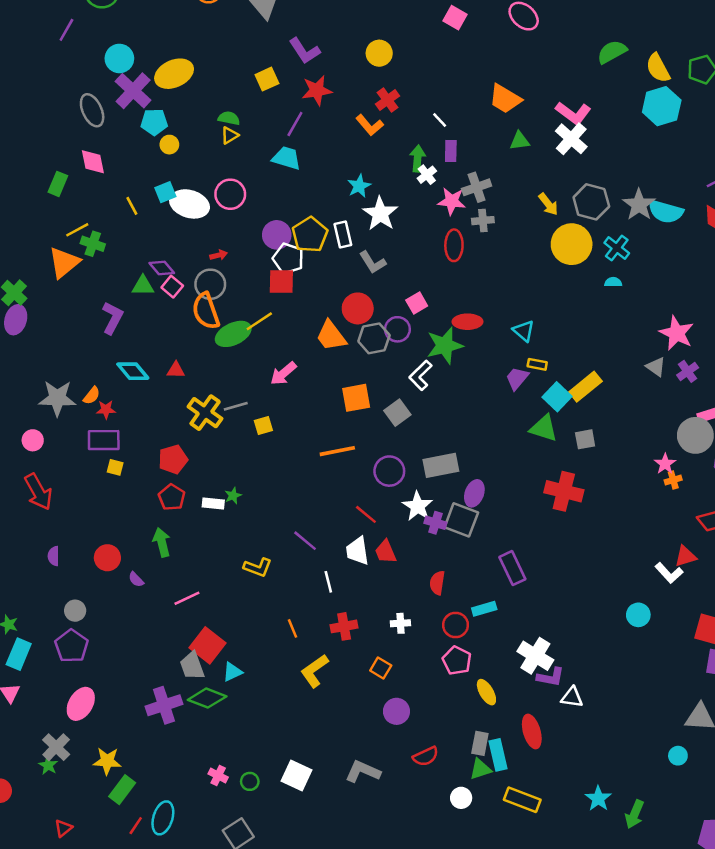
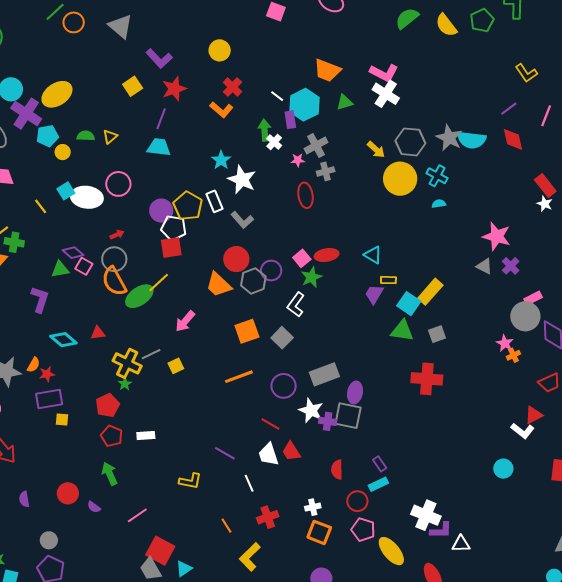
cyan hexagon: (662, 106) -> (304, 105), moved
green semicircle: (229, 118) -> (86, 136), moved
pink star: (452, 201) -> (298, 160), size x0.6
pink square: (417, 303) -> (302, 258), moved
green star: (445, 345) -> (311, 277), size x0.7
green star: (233, 496) -> (125, 384), moved
purple rectangle: (512, 568) -> (380, 464), moved, size x0.6
orange square: (381, 668) -> (319, 532), moved, size x1.4
yellow ellipse: (486, 692) -> (391, 551), size x1.4

